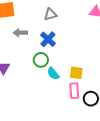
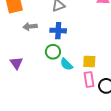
blue cross: (48, 39) -> (58, 31), turned -35

